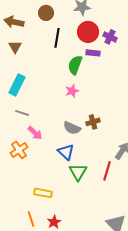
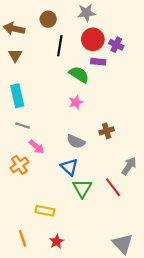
green semicircle: (75, 65) -> (79, 74), turned 102
cyan rectangle: (17, 85) -> (17, 96), turned -40
brown cross: (93, 122) -> (107, 131), moved
red line: (107, 171) -> (113, 187), turned -54
orange line: (31, 219) -> (23, 238), moved

